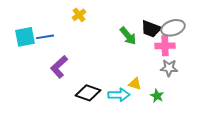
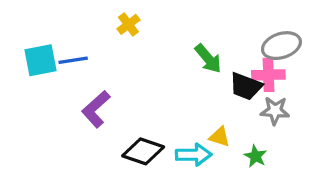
black trapezoid: (151, 29) -> (246, 86), moved

